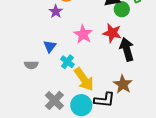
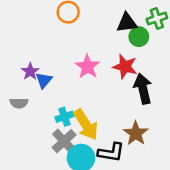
purple star: (56, 11) -> (30, 71), moved
cyan cross: (67, 62) -> (64, 117), moved, turned 32
gray cross: (54, 100) -> (64, 141), moved

